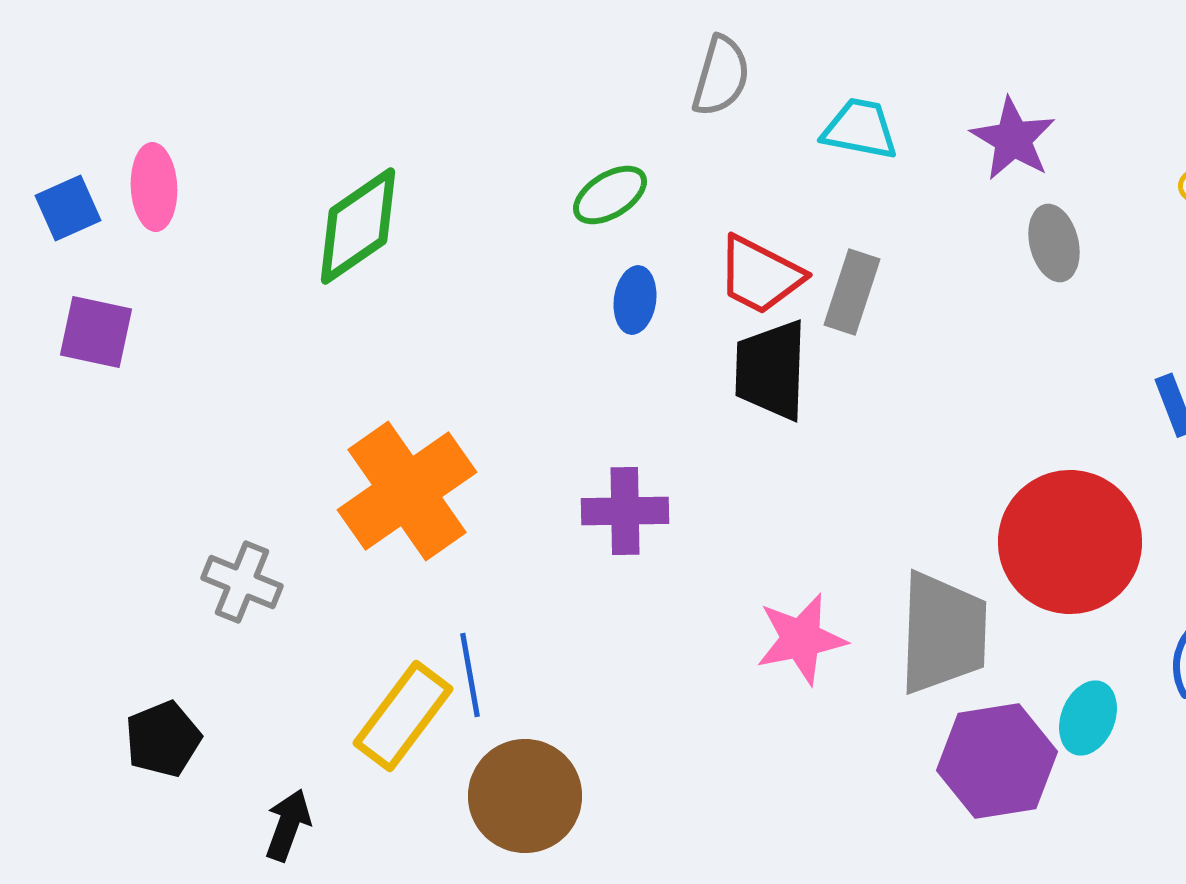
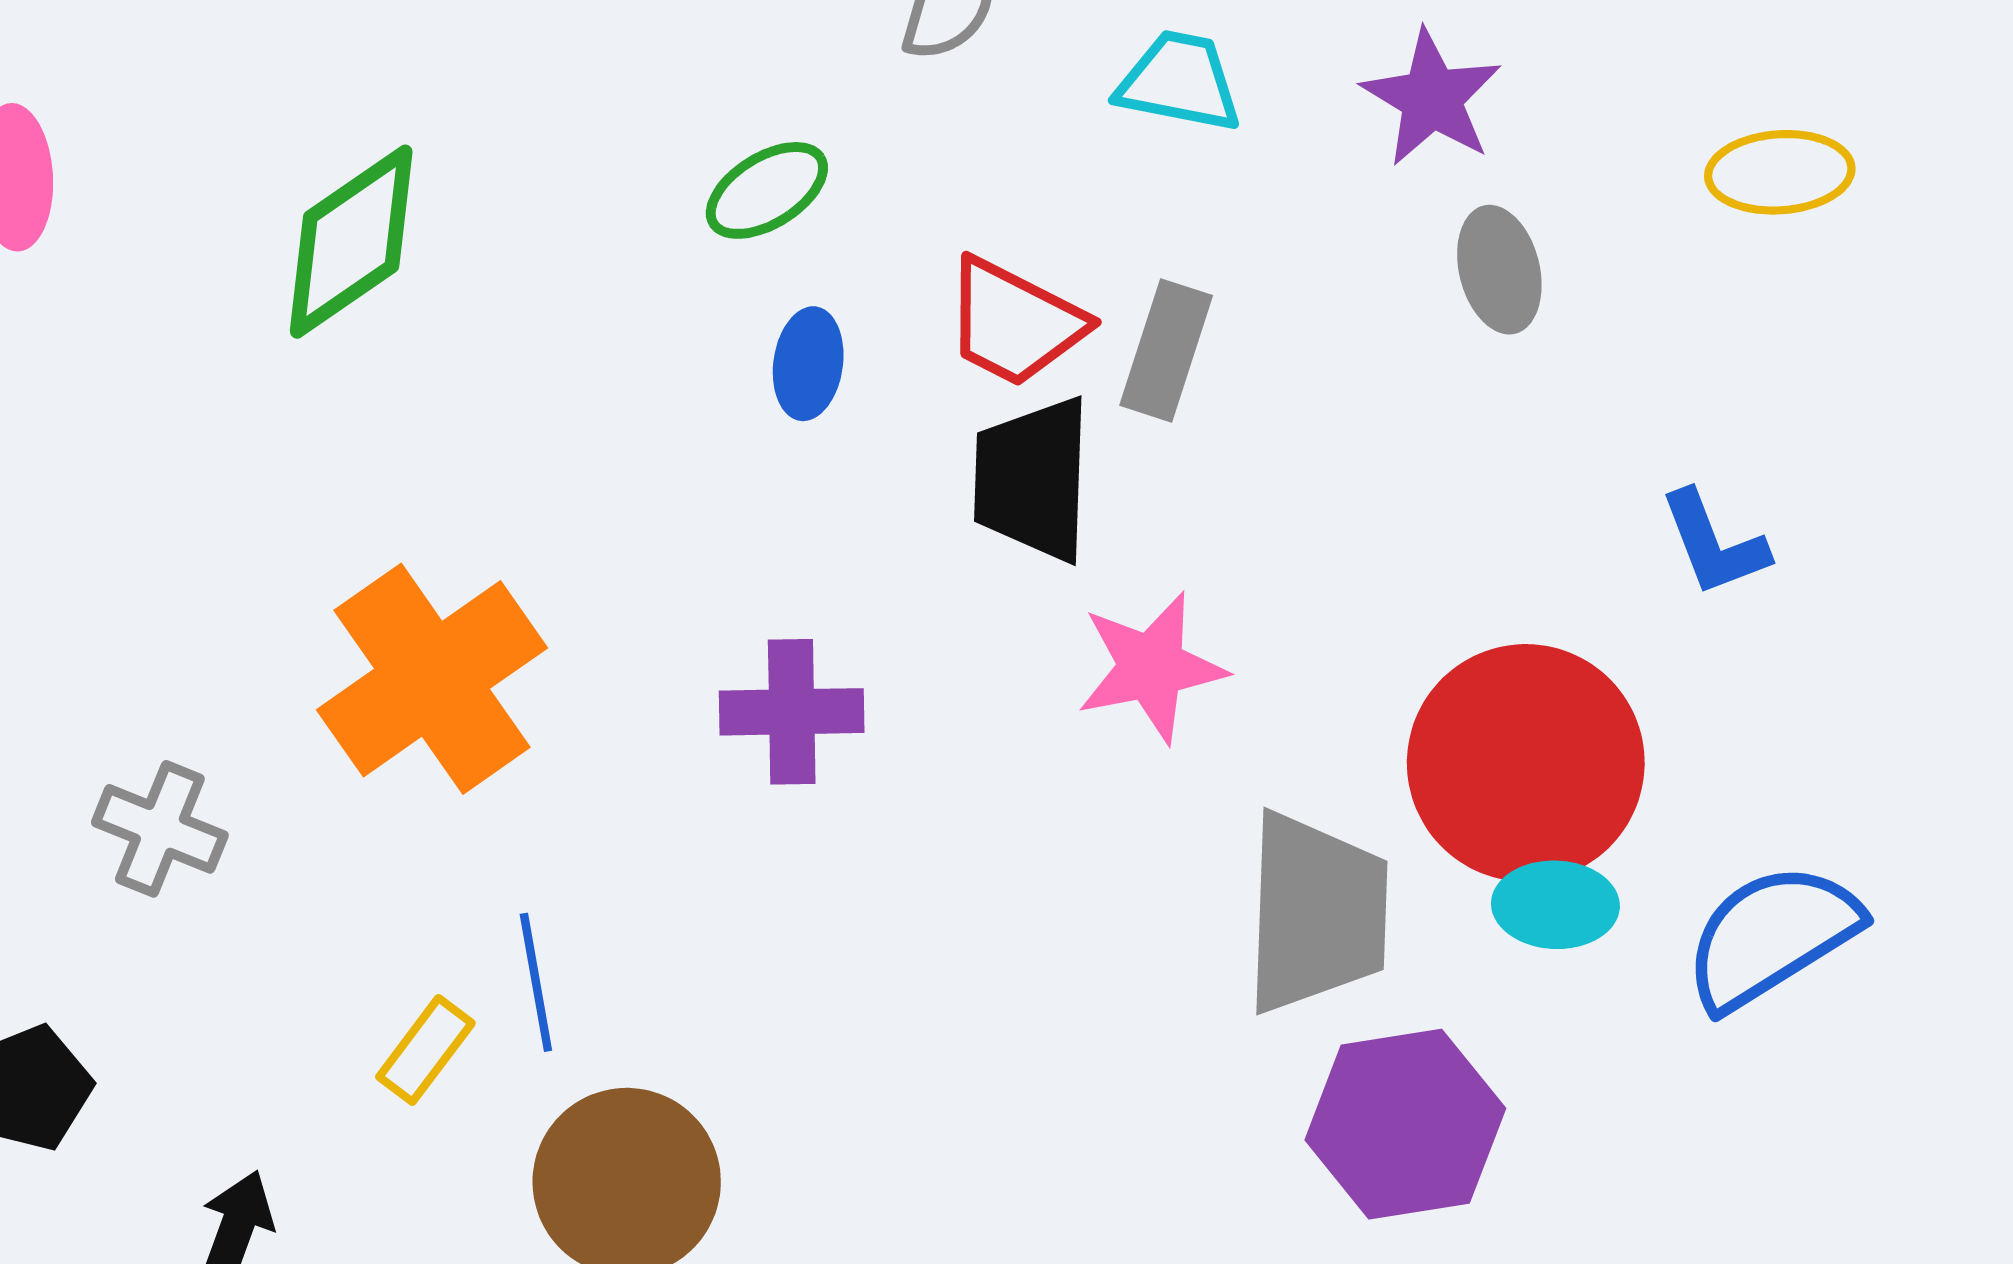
pink star: (801, 639) -> (1151, 667), moved
yellow rectangle: (403, 716) -> (425, 1050), size x0.6
cyan ellipse: (1088, 718) -> (1555, 905), moved, turned 70

